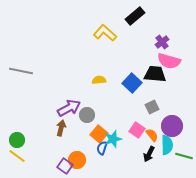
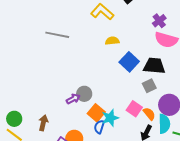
gray line: (21, 71) -> (57, 35), moved
black trapezoid: (155, 74) -> (154, 66), moved
yellow semicircle: (99, 80) -> (112, 41), moved
purple arrow: (69, 108) -> (73, 99), moved, size x0.6
brown arrow: (61, 128) -> (43, 123), moved

